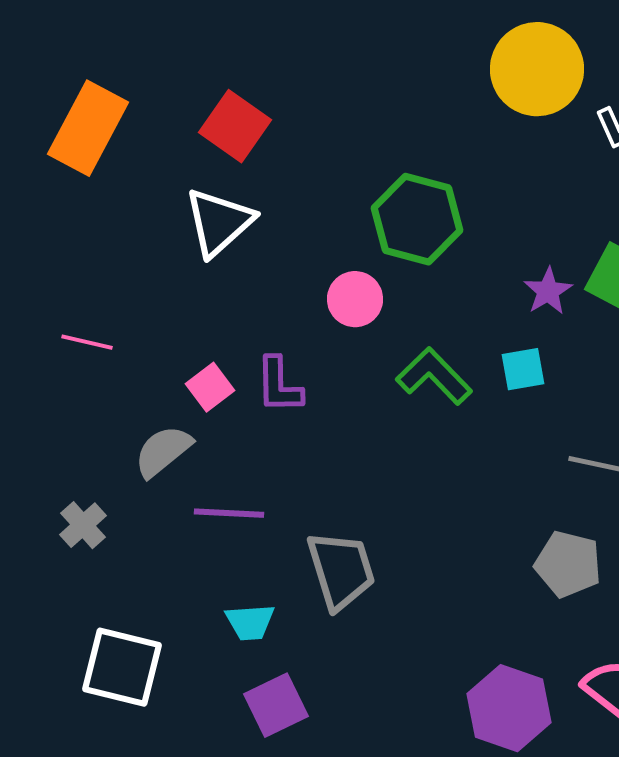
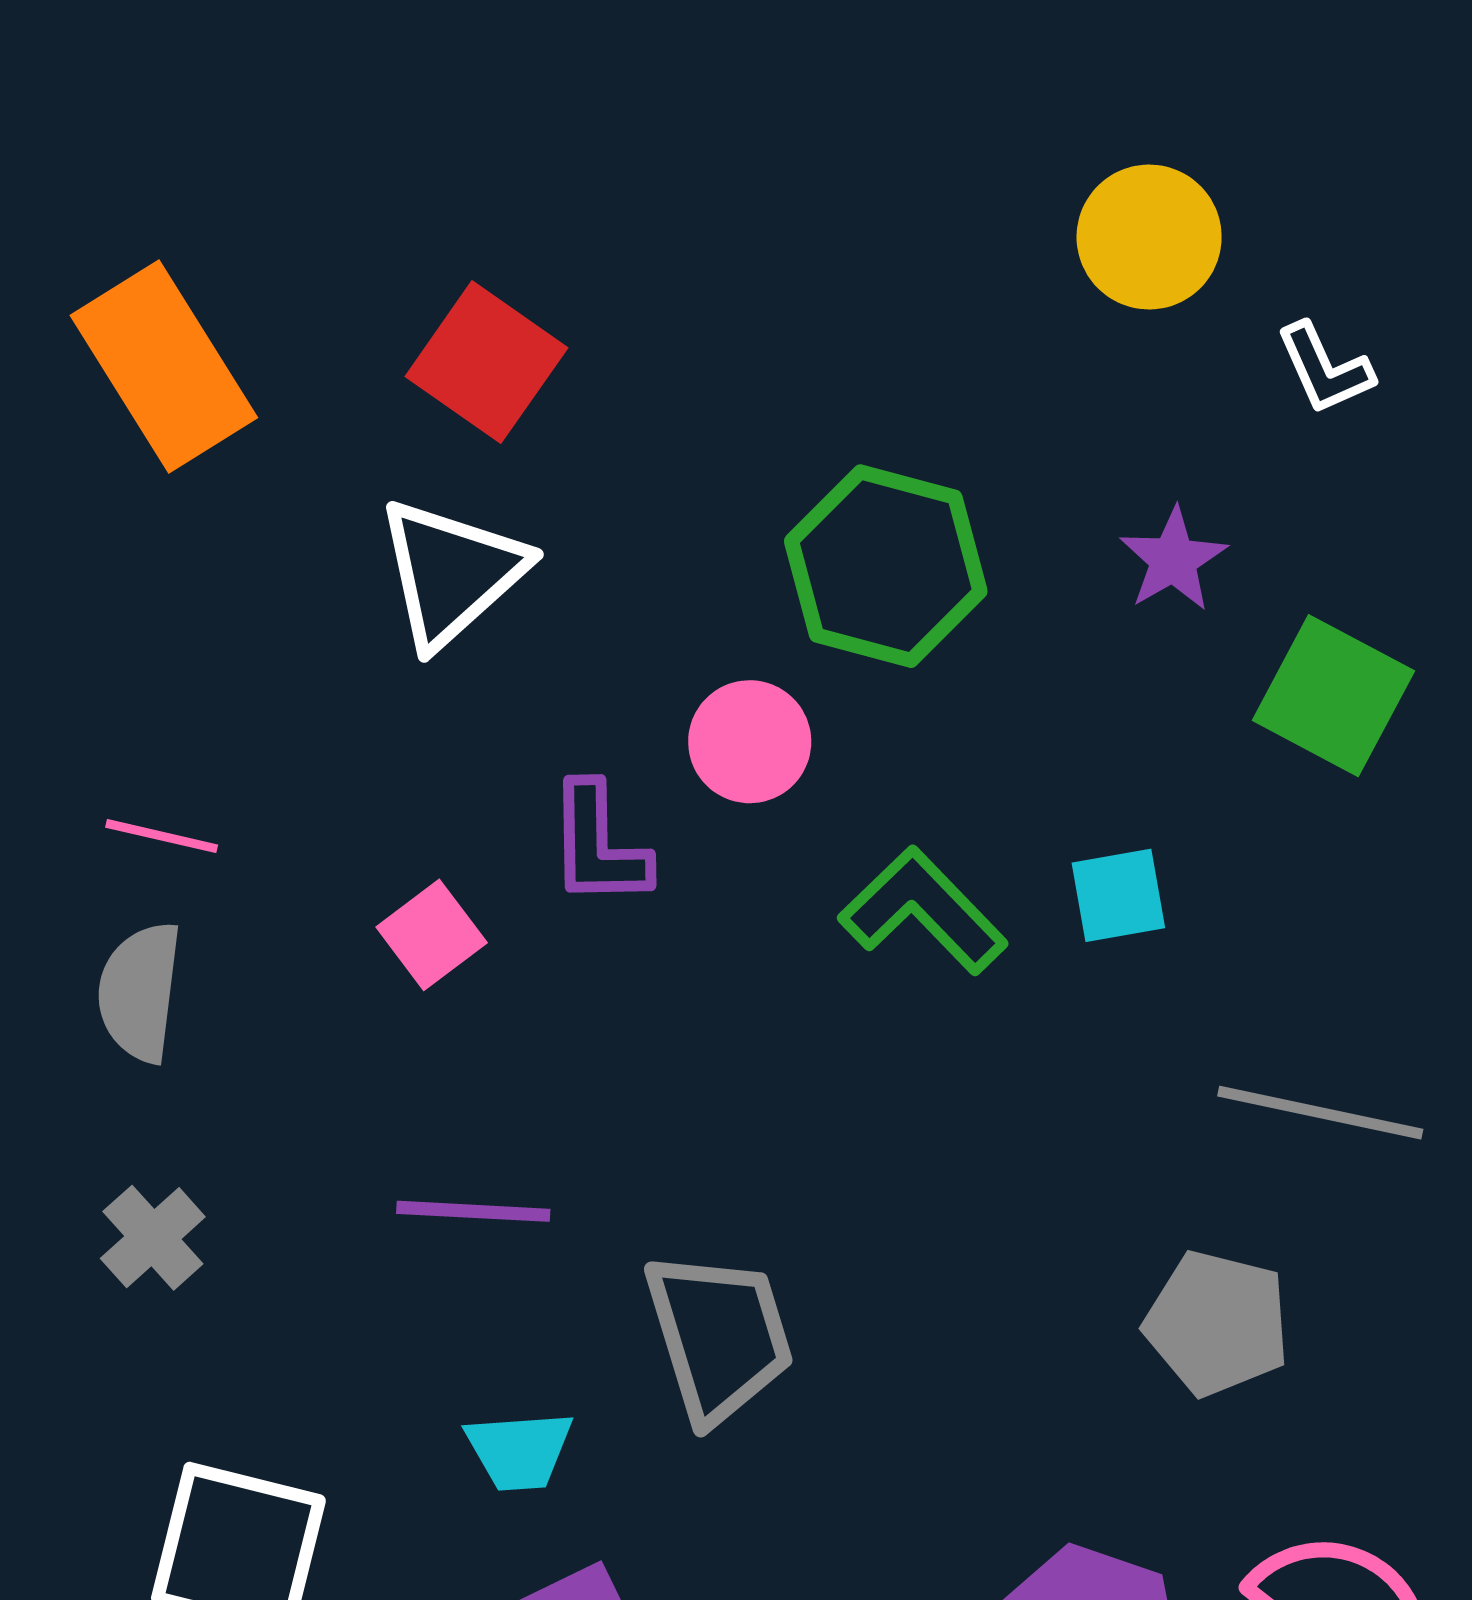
yellow circle: (537, 69) -> (1149, 237), size x0.7
orange rectangle: (88, 128) -> (164, 366), turned -60
purple star: (548, 291) -> (1173, 560), moved
purple L-shape: (279, 385) -> (598, 845), moved
gray semicircle: (163, 451) -> (140, 992), moved, turned -44

